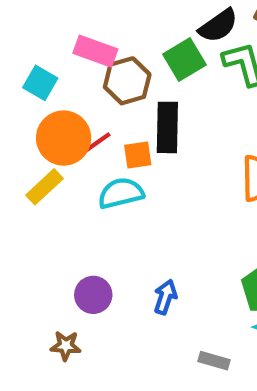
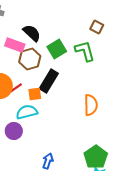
black semicircle: (218, 26) -> (32, 33), moved, turned -102
black rectangle: (167, 127) -> (49, 81), turned 30
purple circle: (93, 295) -> (14, 131), moved

